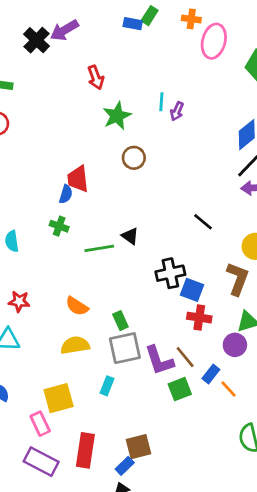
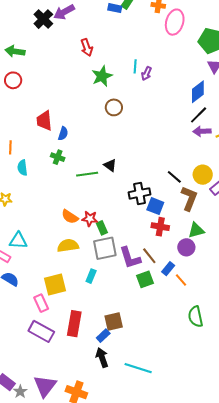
red trapezoid: (78, 179) -> (44, 121), moved
black line: (203, 222) -> (174, 177), moved
red star: (19, 301) -> (90, 219), moved

